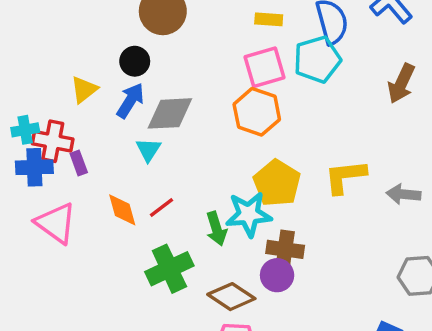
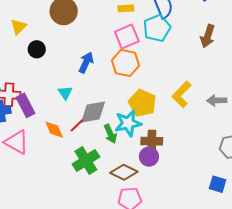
black circle: (135, 61) -> (37, 49), moved
yellow triangle: (84, 89) -> (18, 27), moved
blue arrow: (130, 101) -> (86, 62), moved
gray diamond: (170, 113) -> (93, 112), moved
purple rectangle: (79, 163) -> (26, 105), size x1.6
yellow L-shape: (345, 177) -> (182, 94), turned -32

